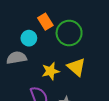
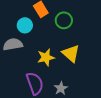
green circle: (69, 33) -> (64, 20), size x0.7

